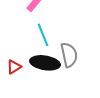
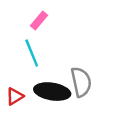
cyan line: (43, 35) -> (32, 53), moved

